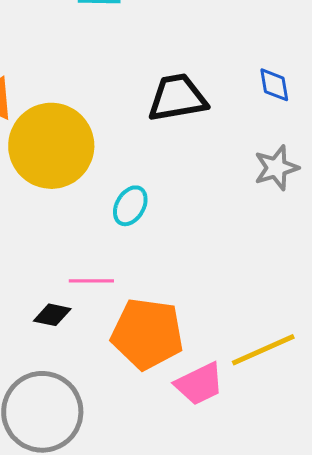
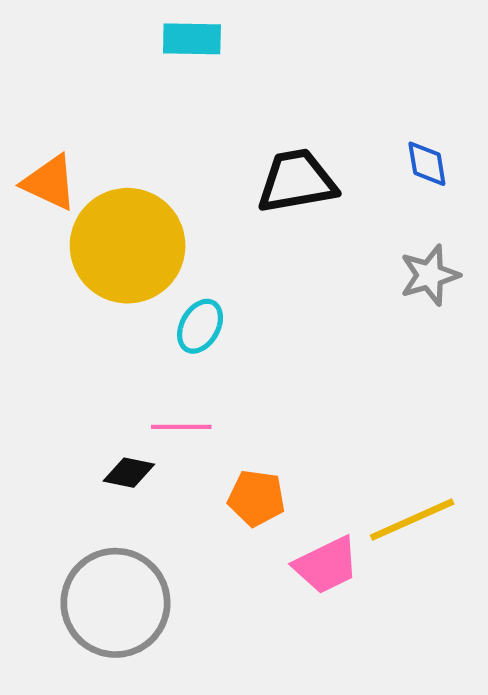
cyan ellipse: (130, 206) -> (200, 326), moved
orange pentagon: (147, 334) -> (256, 498), size x0.6

